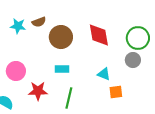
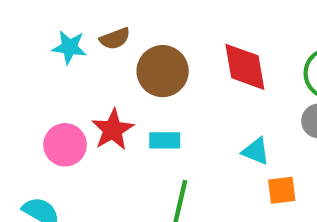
red star: (38, 91) -> (113, 130), moved, turned -30

